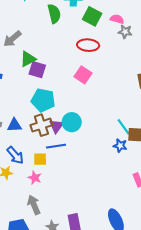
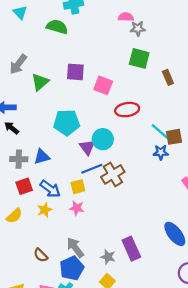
green semicircle: (54, 14) -> (57, 27), turned -48
green square: (92, 16) -> (139, 58), moved
red ellipse: (88, 45) -> (127, 110), moved
purple square: (37, 70) -> (75, 72), moved
brown cross: (41, 125) -> (113, 174), moved
gray arrow: (34, 205) -> (75, 247), moved

